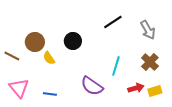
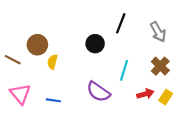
black line: (113, 22) -> (121, 23), turned -36
black circle: (73, 41) -> (95, 44), moved
yellow semicircle: (49, 58) -> (52, 62), turned 48
yellow rectangle: (155, 91) -> (166, 97), turned -40

